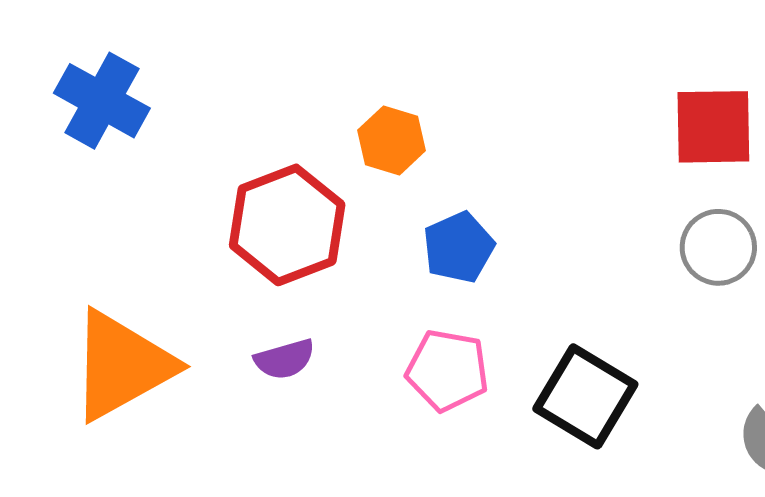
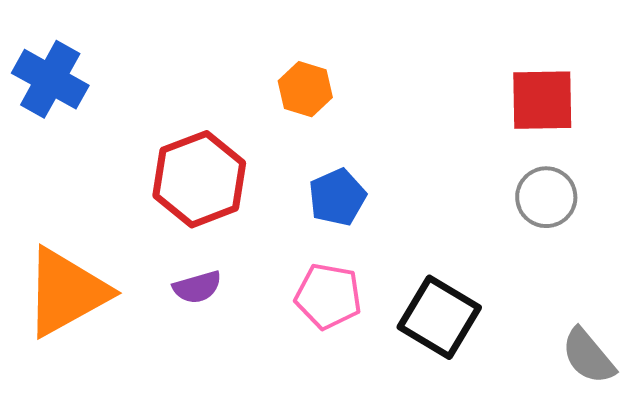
orange hexagon: (391, 140) -> (305, 89), moved

